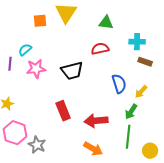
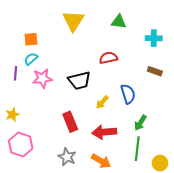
orange square: (40, 21) -> (31, 39), moved
green triangle: (106, 23) -> (119, 22), moved
cyan cross: (137, 42) -> (154, 38), moved
yellow arrow: (141, 92) -> (102, 102), moved
gray star: (37, 145) -> (67, 157), moved

